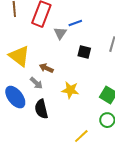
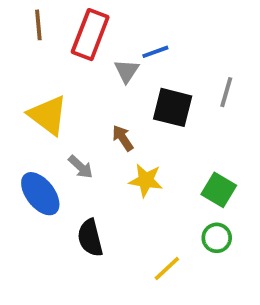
black square: (84, 52) -> (173, 107), size x1.5
brown arrow: (46, 68) -> (123, 138), moved, turned 32
black semicircle: (41, 109) -> (90, 238), moved

